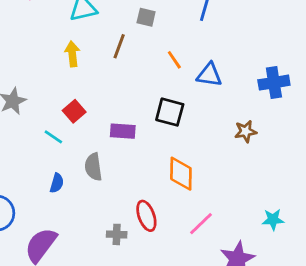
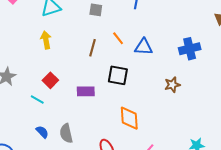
brown line: (119, 46) -> (92, 48), moved
gray semicircle: (93, 167) -> (66, 133), moved
blue semicircle: (57, 183) -> (42, 132), turned -56

